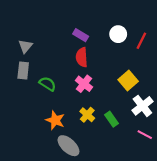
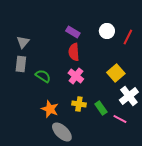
yellow cross: (87, 115) -> (79, 104), turned -32
pink line: (145, 135) -> (120, 119), moved

